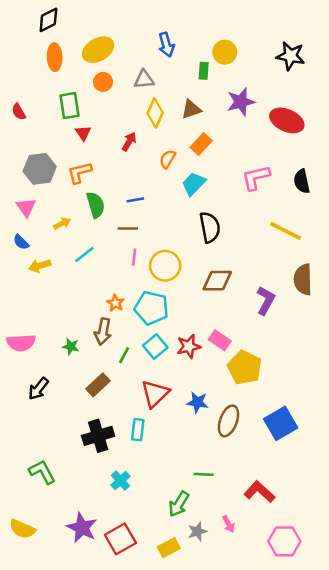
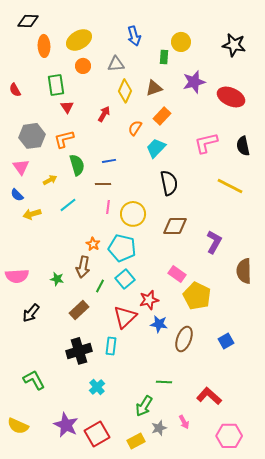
black diamond: (48, 20) -> (28, 21), moved, turned 30
brown semicircle: (303, 279) -> (244, 271), moved
red star: (189, 346) -> (149, 300), moved
blue square: (281, 423) -> (226, 341), size x0.6

